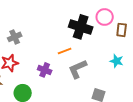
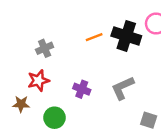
orange line: (65, 51) -> (94, 37), moved

